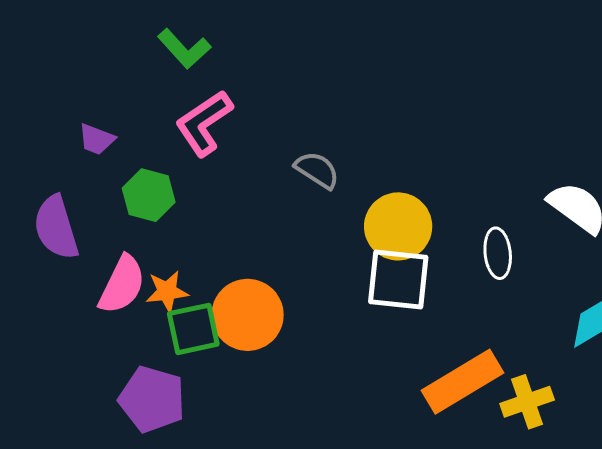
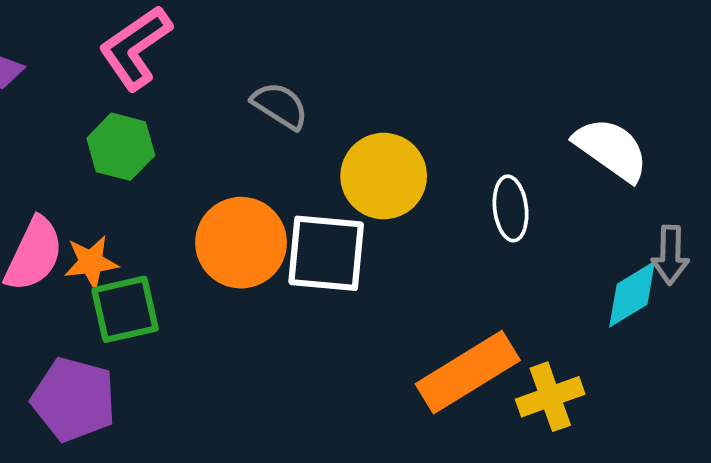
green hexagon: (149, 195) -> (121, 147), moved
white square: (398, 279) -> (326, 253), moved
orange circle: (248, 315) -> (241, 243), moved

